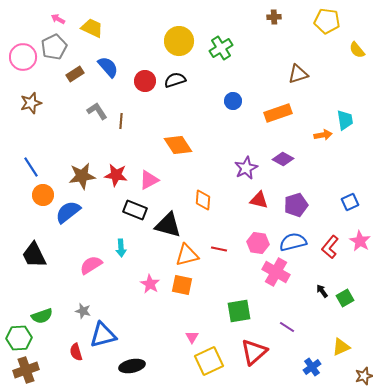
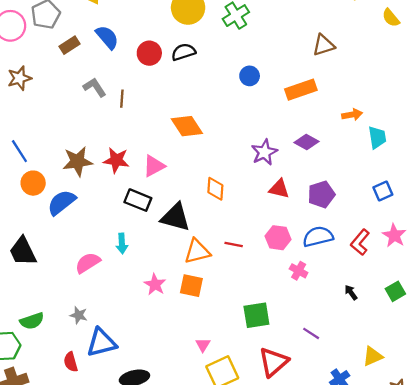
cyan trapezoid: (345, 120) -> (377, 137), moved
pink cross: (276, 272) -> (299, 271), size x0.6
green square: (345, 298) -> (395, 291), moved

